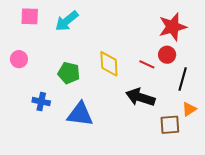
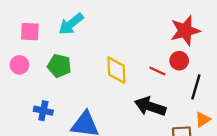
pink square: (30, 16) -> (30, 32), moved
green pentagon: (69, 73) -> (59, 66), moved

